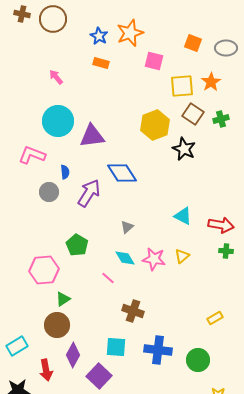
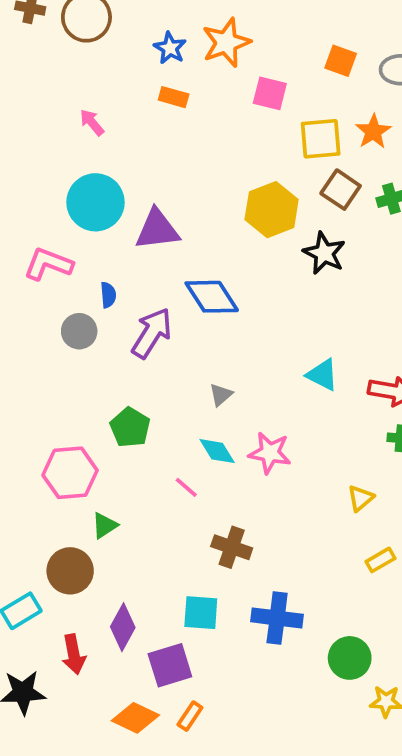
yellow triangle: (182, 256) -> (361, 498), moved
brown circle: (57, 325) -> (70, 571), moved
green circle: (198, 360) -> (350, 658), moved
purple square: (99, 376) -> (170, 665), turned 30

